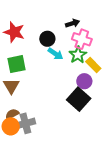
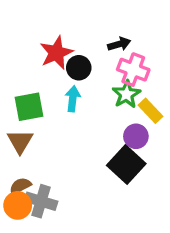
red star: (14, 32) -> (56, 53), moved, turned 30
cyan arrow: (55, 54) -> (73, 99), moved, turned -119
gray cross: (25, 123) -> (41, 201), turned 30

